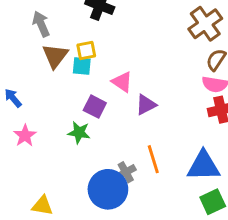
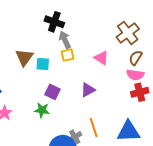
gray arrow: (41, 24) -> (65, 40), moved
yellow square: (86, 50) -> (68, 55), moved
pink triangle: (122, 82) -> (101, 58), moved

